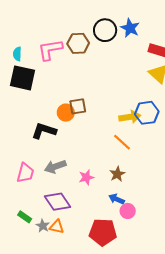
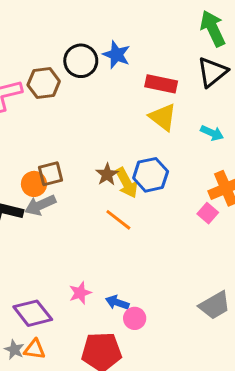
yellow arrow: (130, 117) -> (127, 183), turned 75
gray arrow: (55, 167) -> (40, 205), moved
brown star: (117, 174) -> (107, 174), moved
pink star: (86, 177) -> (80, 293), moved

